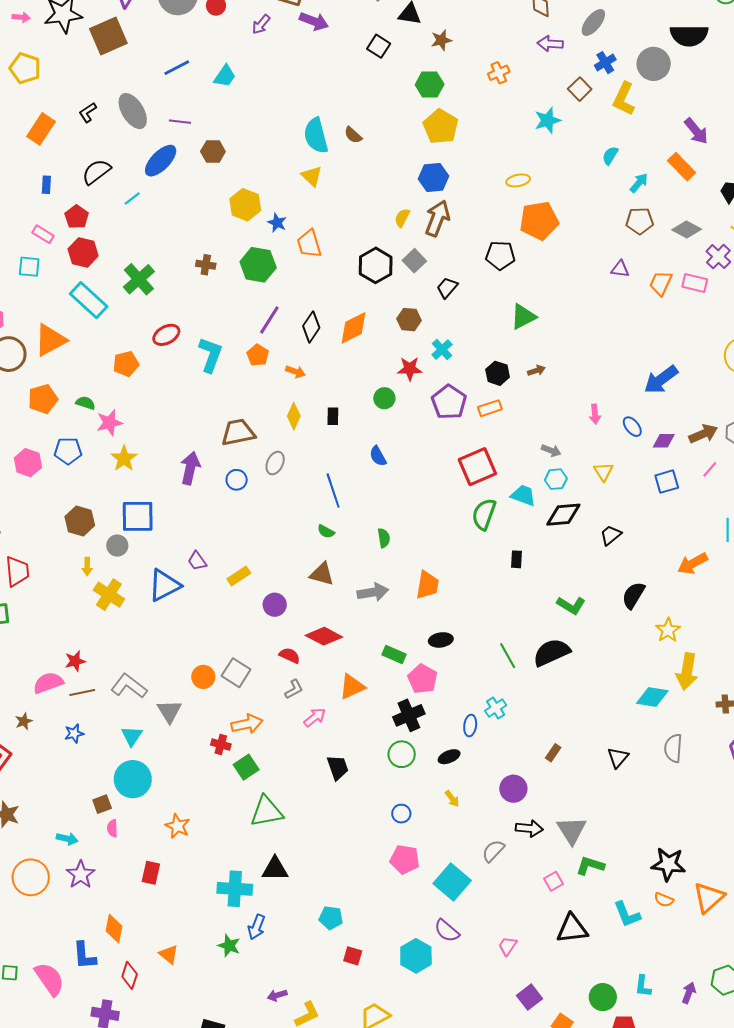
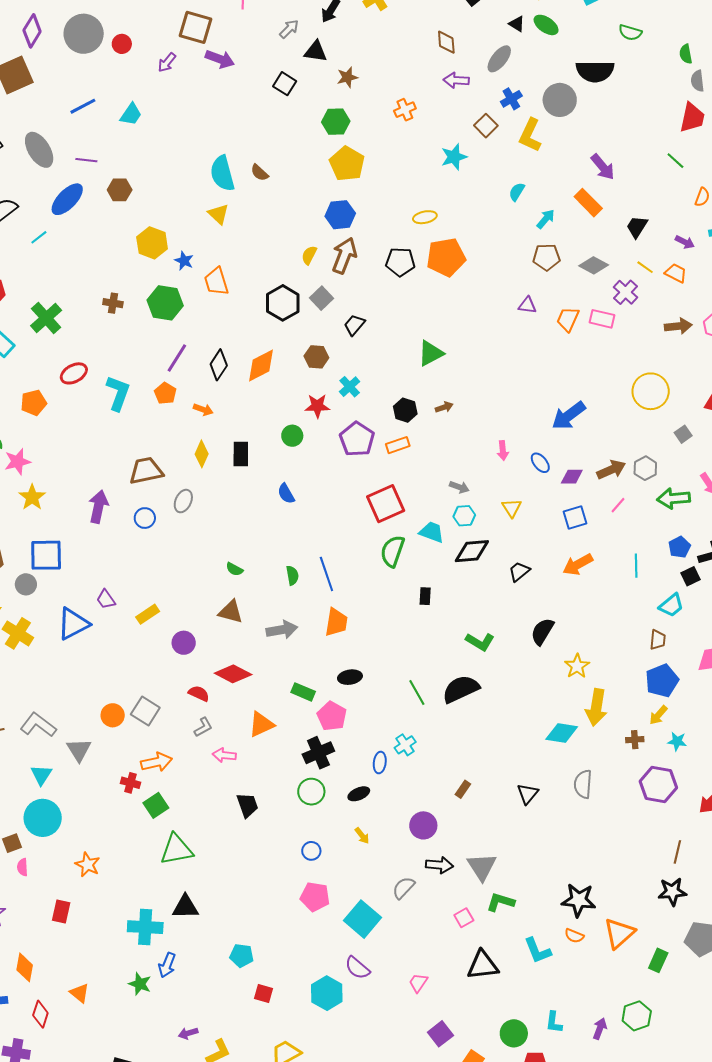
black pentagon: (500, 255) -> (400, 262), moved
black rectangle: (333, 416) -> (241, 454), size x1.4
blue line: (333, 491) -> (326, 574), moved
orange arrow: (693, 563) -> (578, 565), moved
pink arrow: (315, 717) -> (224, 755), turned -135

